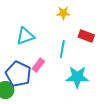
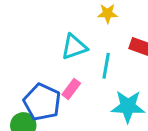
cyan triangle: (25, 36) -> (74, 47), moved

